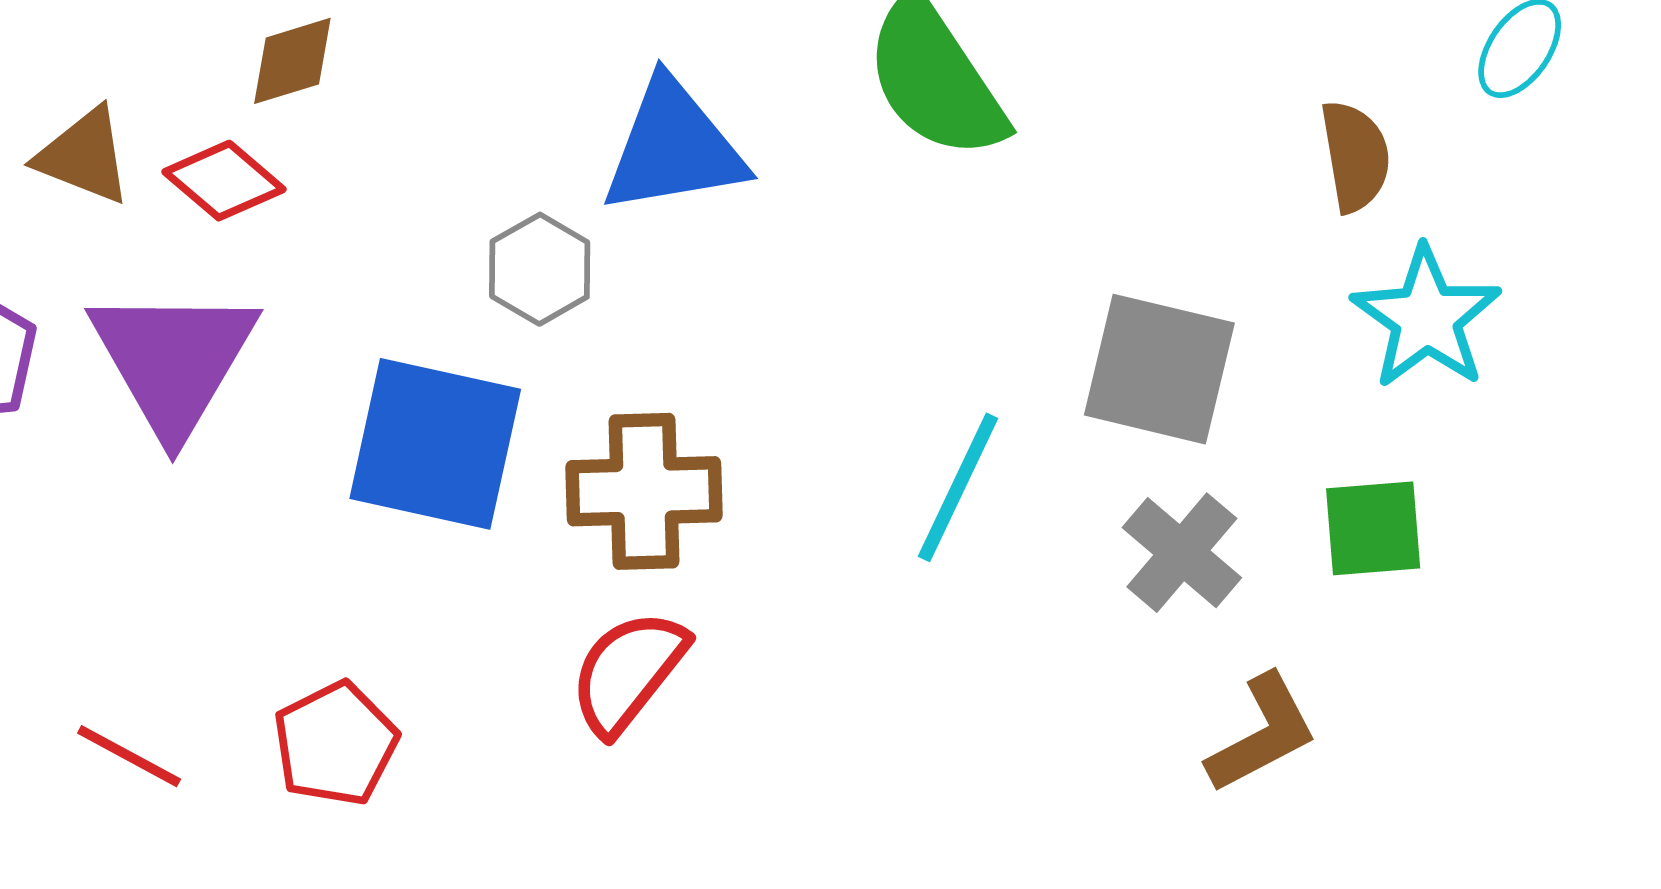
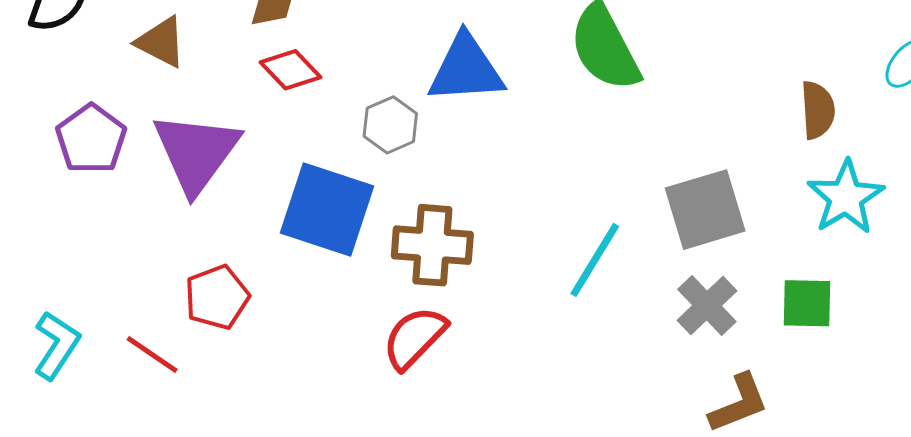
red diamond: (224, 181) -> (290, 70), moved
gray square: (1159, 369) -> (705, 210), turned -36
red pentagon: (335, 744) -> (217, 297), moved

